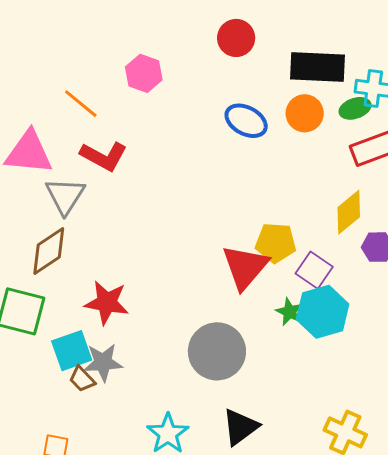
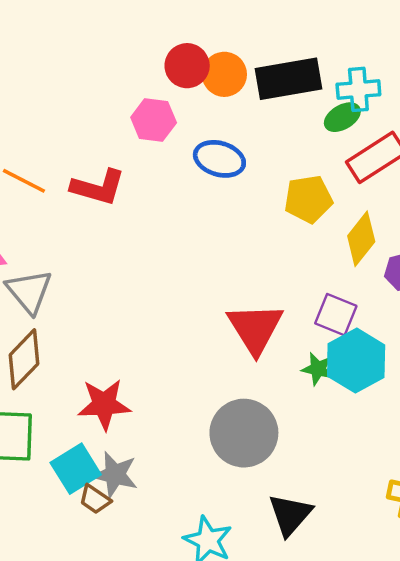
pink hexagon: (144, 73) -> (154, 120), moved
orange circle: (305, 113) -> (224, 74), moved
red L-shape: (104, 156) -> (98, 187), moved
yellow pentagon: (276, 243) -> (308, 199), moved
gray star: (103, 362) -> (115, 475), turned 30

